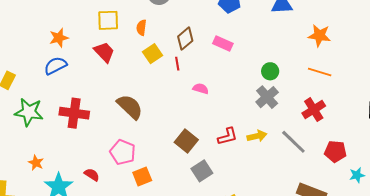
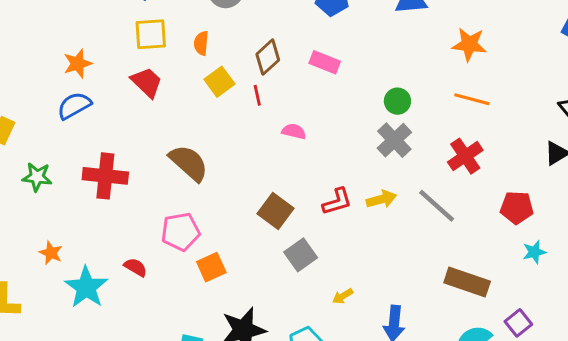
green star: (29, 112) -> (37, 177), size x0.7
red pentagon: (335, 151) -> (517, 208), moved
pink pentagon: (123, 152) -> (181, 232), turned -30

